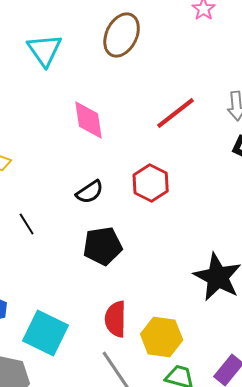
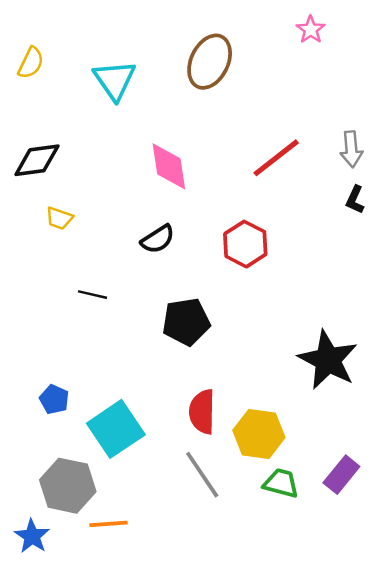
black semicircle: (90, 192) -> (158, 239), moved
black line: (27, 224) -> (92, 295), turned -45
cyan square: (46, 333) -> (116, 429), turned 30

